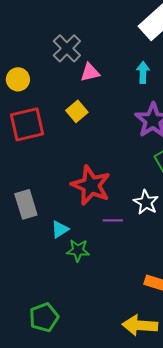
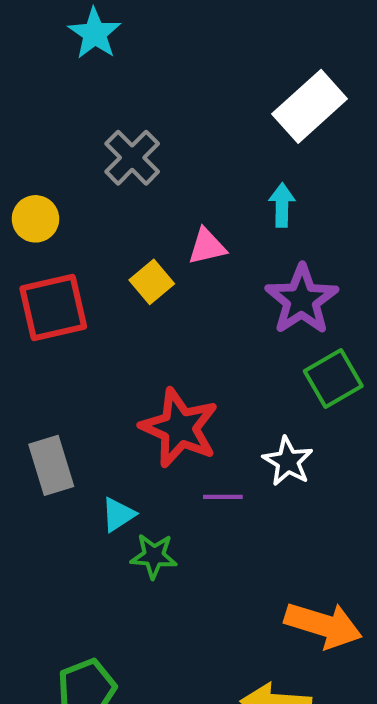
pink triangle: (90, 72) -> (207, 246), moved

